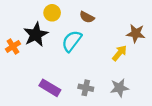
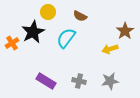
brown star: (136, 33) -> (125, 31), turned 30
yellow arrow: (119, 53) -> (110, 49), turned -147

